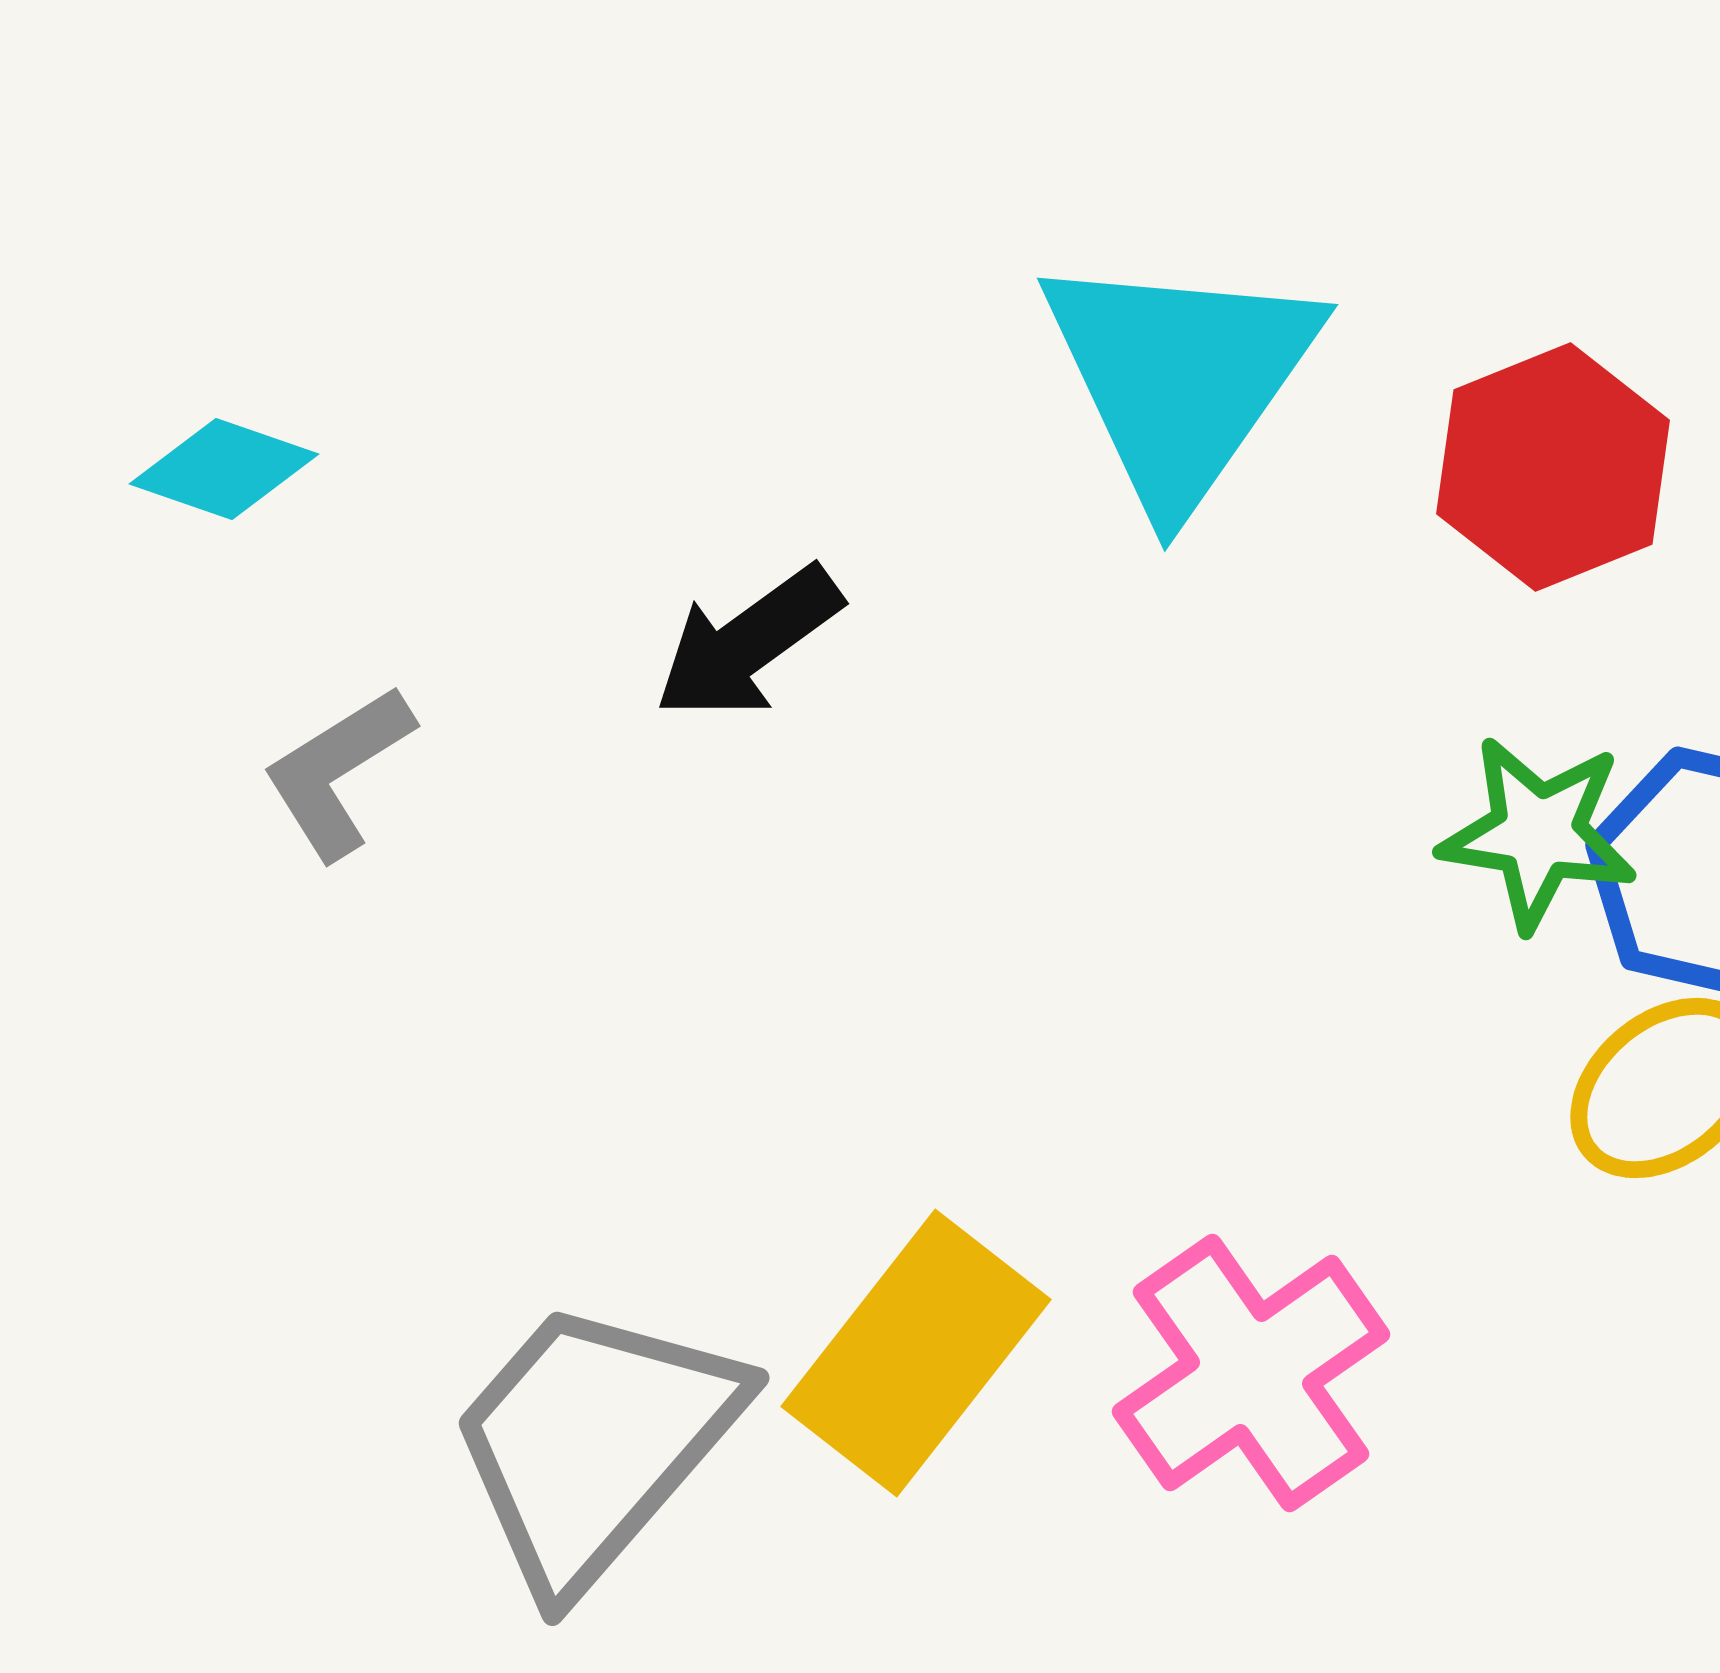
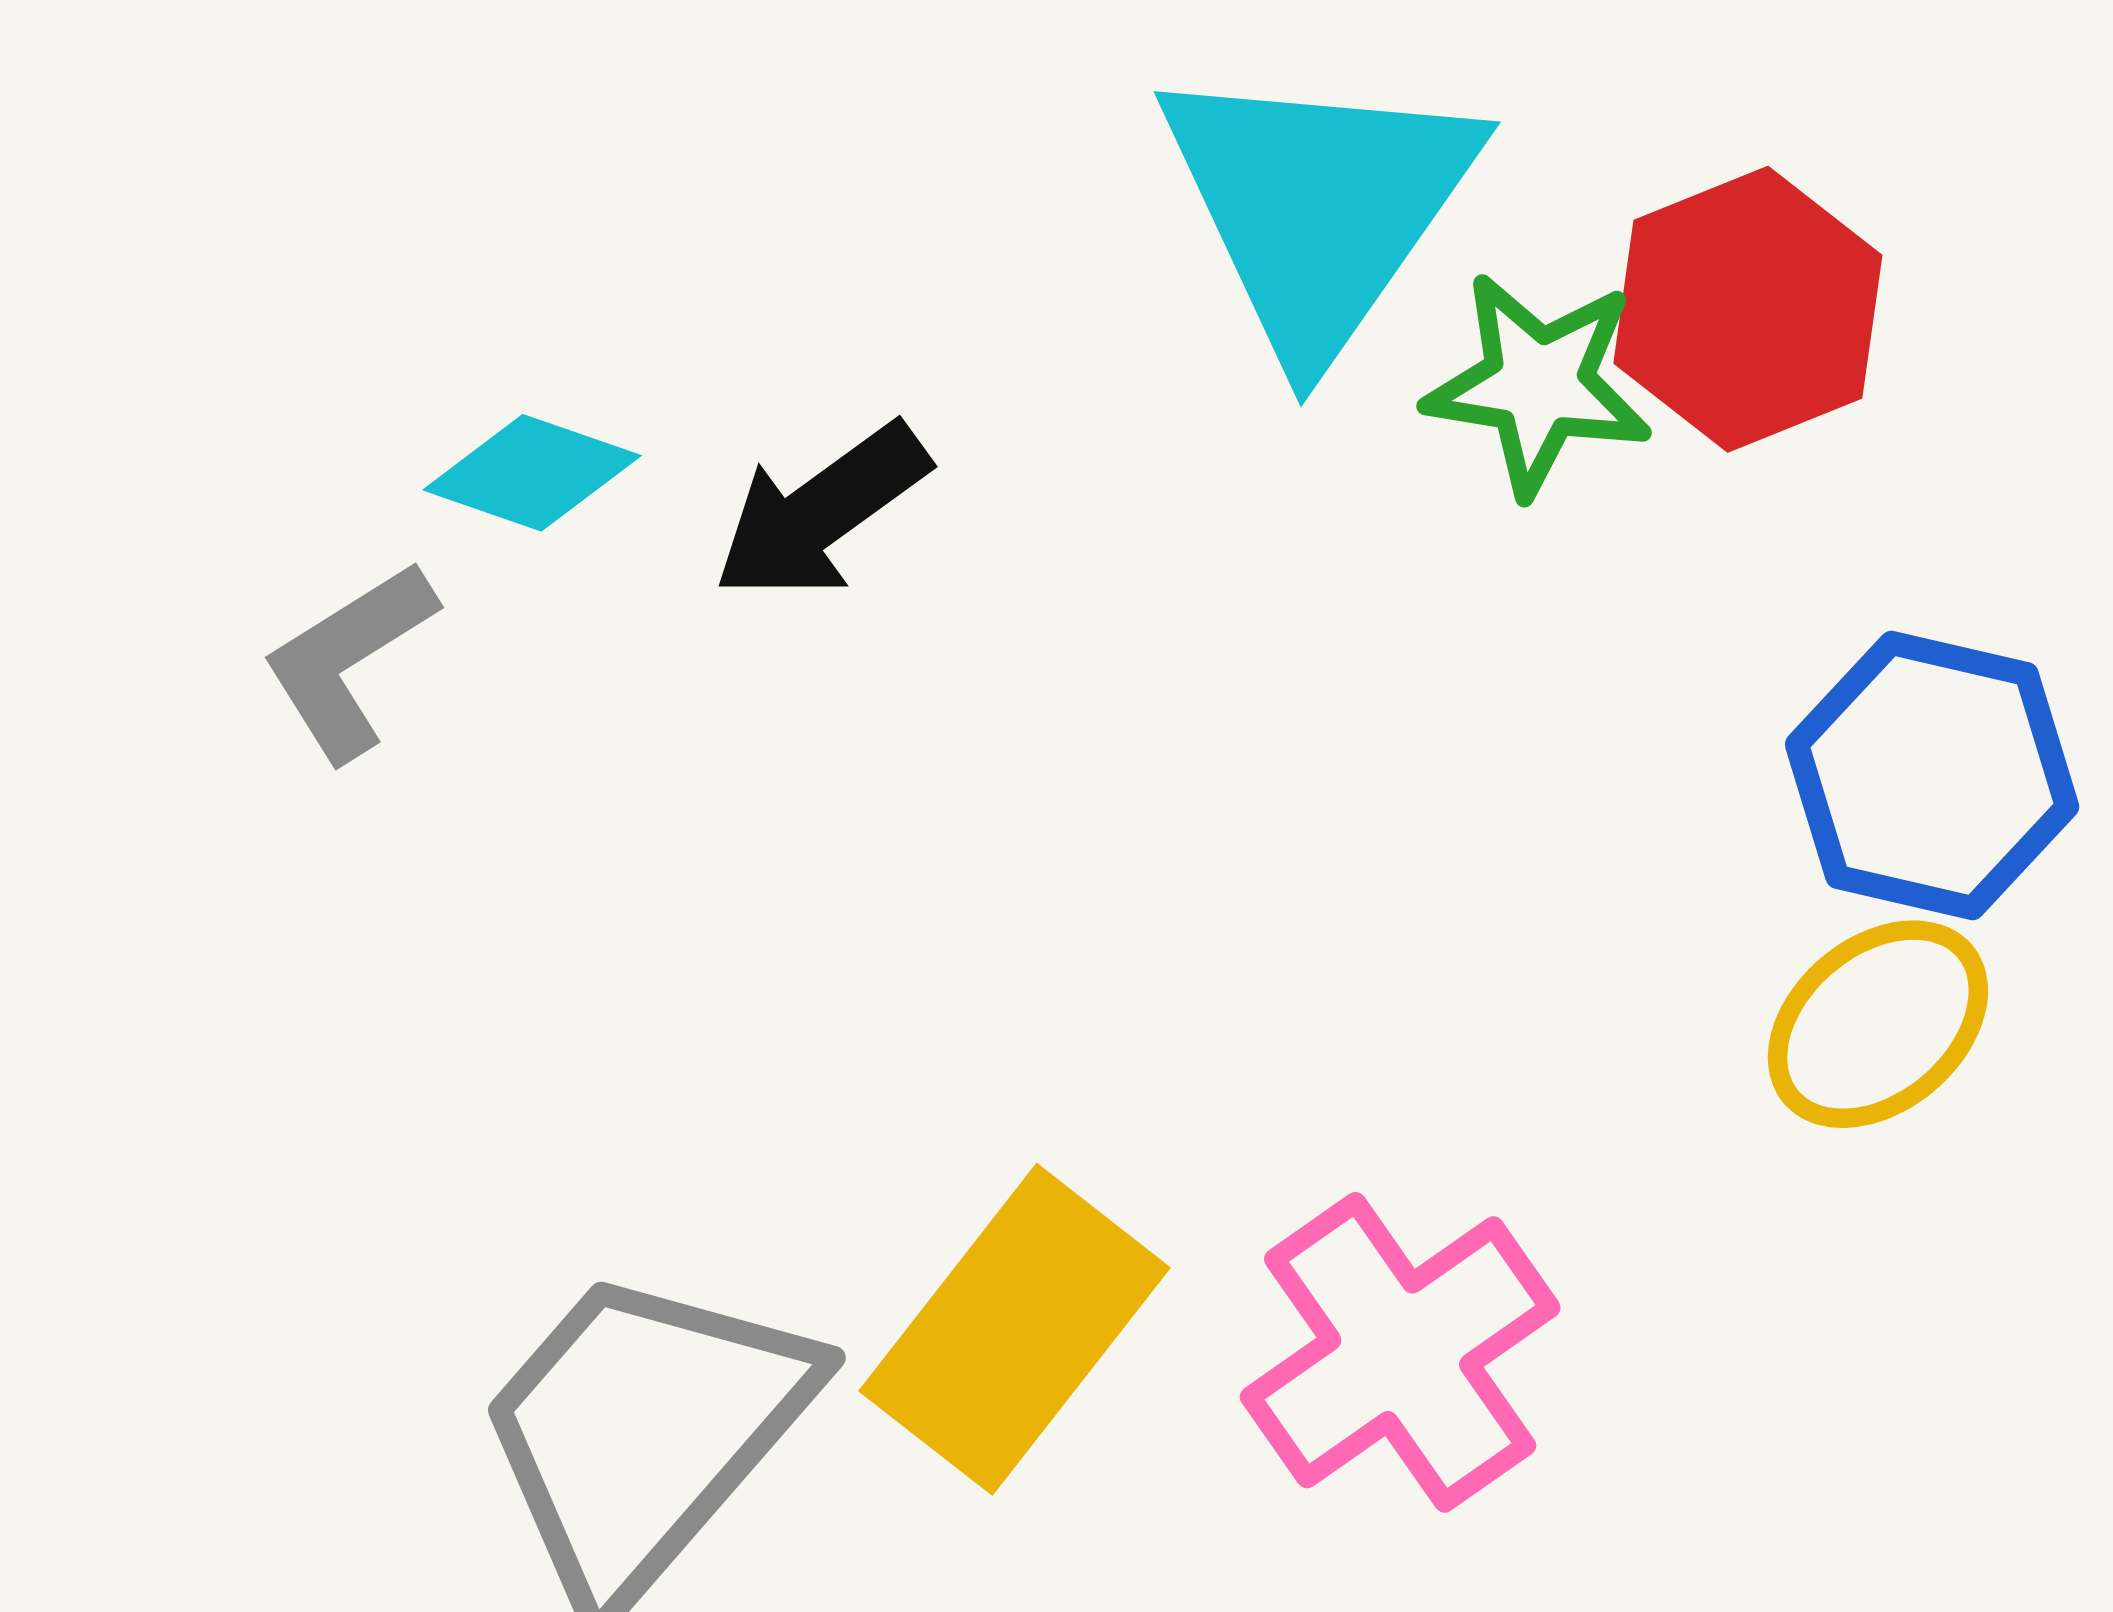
cyan diamond: (224, 469) -> (532, 473), moved
green star: (1538, 833) -> (1538, 384), moved

